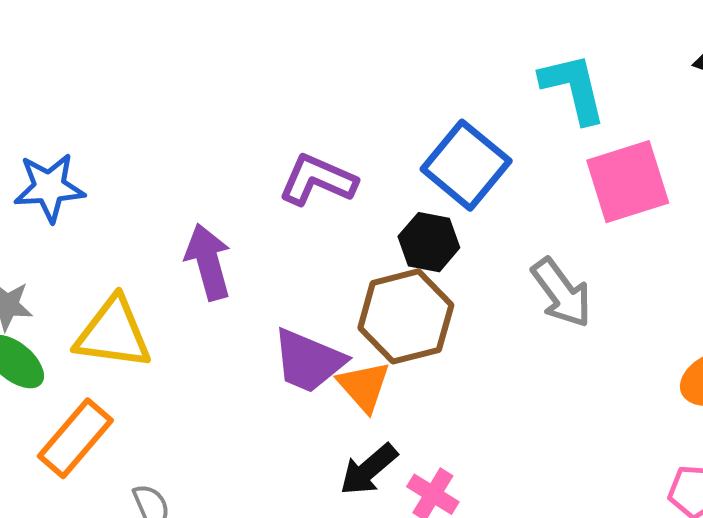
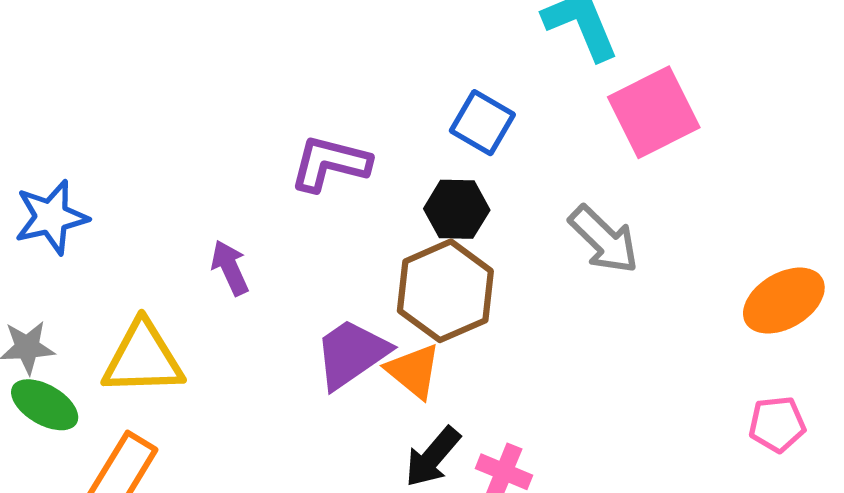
blue square: (466, 165) -> (482, 123), size x0.7
purple arrow: (208, 262) -> (230, 268), size x0.7
purple trapezoid: (309, 361) -> (351, 354), turned 132

